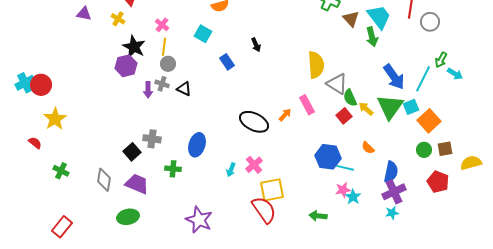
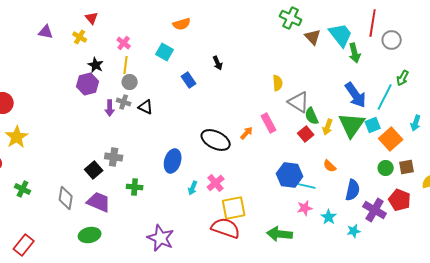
green arrow: (372, 37) -> (355, 53), moved
black star: (134, 47) -> (96, 65), size x0.7
yellow semicircle: (316, 65) -> (278, 83), size x0.6
cyan arrow: (455, 74) -> (416, 123), moved, turned 77
yellow arrow: (366, 109) -> (328, 127), turned -112
blue ellipse: (197, 145) -> (173, 161), moved
purple cross: (394, 192) -> (375, 210), moved, turned -35
cyan star: (353, 197) -> (329, 217), moved
red semicircle: (264, 210) -> (226, 228), turned -36
green arrow: (318, 216) -> (280, 234), size x1.4

